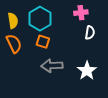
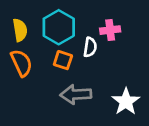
pink cross: (81, 13) -> (110, 30), moved
white semicircle: (90, 33) -> (90, 47), moved

